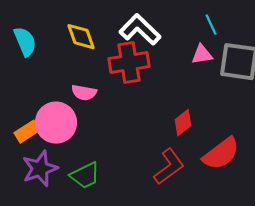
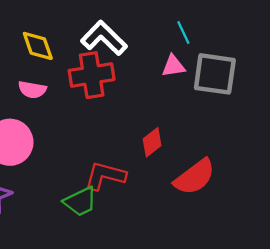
pink semicircle: (84, 93) -> (32, 90), moved
red L-shape: (169, 167) -> (105, 176), moved, turned -129
green trapezoid: (85, 176) -> (80, 202), moved

